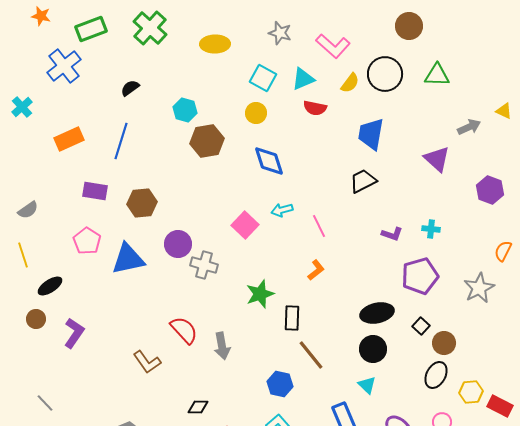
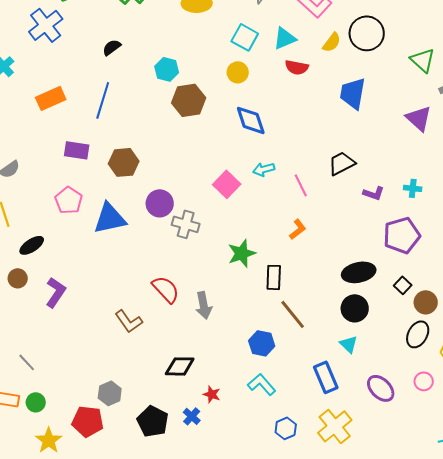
green triangle: (437, 75) -> (423, 60), moved, turned 40
black trapezoid: (363, 181) -> (342, 163), moved
black diamond: (198, 407) -> (180, 366), size x1.4

